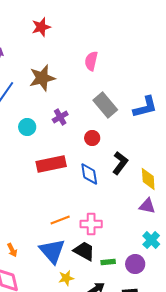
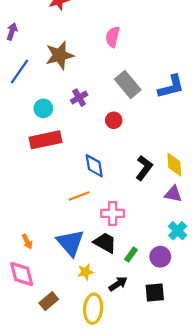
black L-shape: (120, 163) -> (144, 168), moved
red rectangle: (51, 164) -> (45, 140), moved
blue diamond: (89, 174) -> (94, 166), moved
orange line: (60, 220) -> (79, 196), moved
green rectangle: (108, 262) -> (131, 255), turned -48

